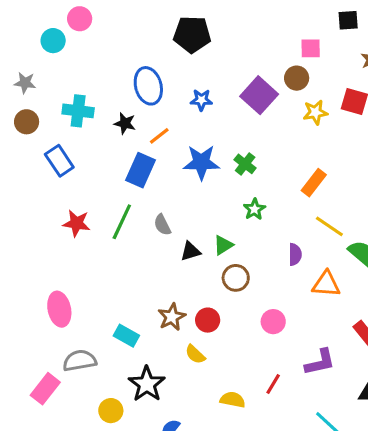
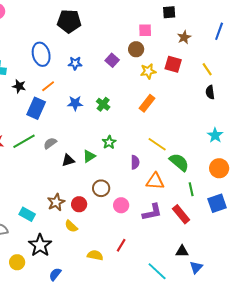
purple square: (259, 95) -> (112, 60), size x0.6
black star: (125, 123) -> (19, 86), moved
blue star: (201, 162) -> (75, 103), size x0.7
orange rectangle: (314, 183) -> (147, 103), moved
green star: (254, 209) -> (109, 142), moved
green line: (122, 222) -> (24, 141), turned 35
gray semicircle: (162, 225) -> (50, 143), turned 80
brown circle: (236, 278) -> (101, 188), moved
purple L-shape: (320, 362) -> (152, 212), moved

